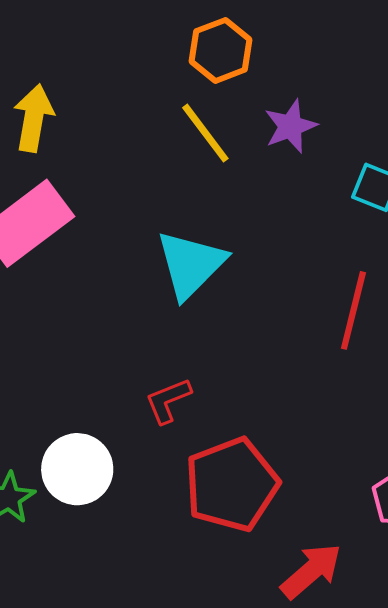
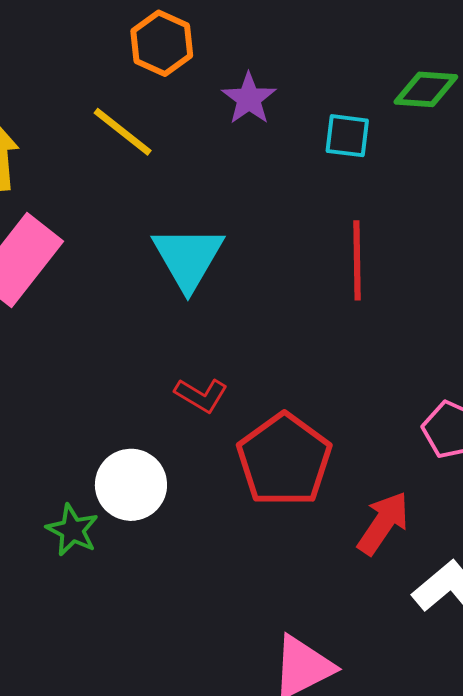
yellow line: (205, 133) -> (123, 132), moved
red L-shape: (168, 401) -> (201, 395), turned -112

